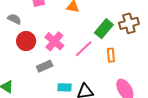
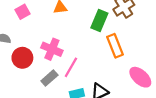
pink line: (84, 49) -> (71, 67), moved
orange rectangle: (111, 55) -> (115, 46), size x1.5

